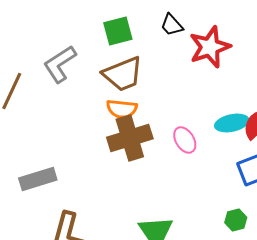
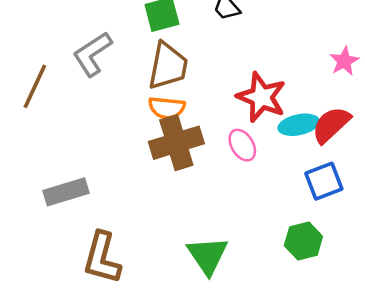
red star: (210, 47) -> (261, 97), moved, turned -30
brown trapezoid: (123, 74) -> (168, 66), turned -57
green hexagon: (236, 220) -> (303, 241), size x1.4

